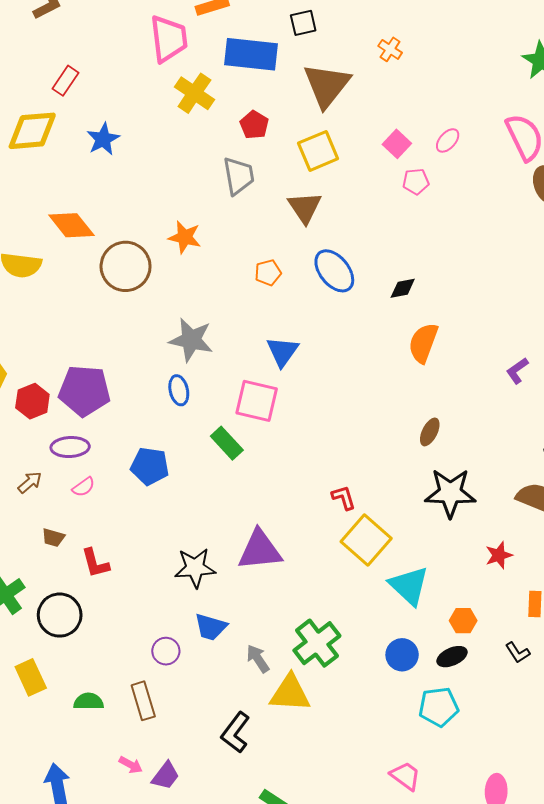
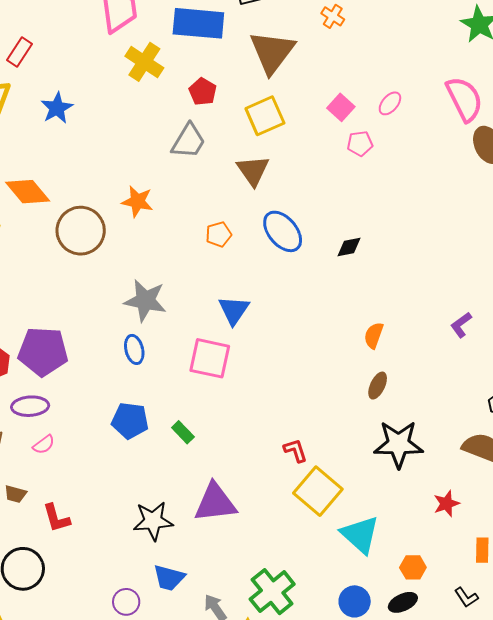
gray trapezoid: (239, 176) -> (189, 141), turned 42
orange semicircle: (423, 343) -> (374, 335), moved, size x0.7
green rectangle: (227, 443) -> (183, 432), moved, size x0.7
blue pentagon: (150, 466) -> (130, 421), moved

